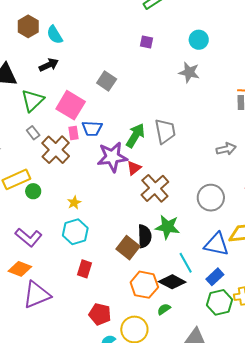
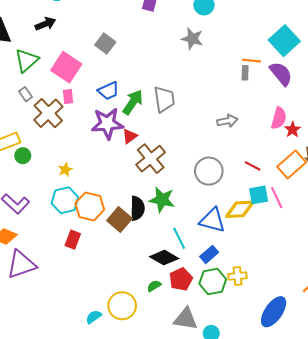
blue trapezoid: (92, 128) -> (109, 91), moved, turned -30
orange hexagon: (144, 285) -> (90, 206), moved
red pentagon: (100, 314) -> (181, 279), moved, turned 30

